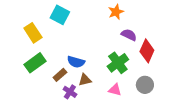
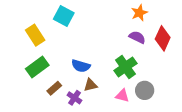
orange star: (116, 12) -> (139, 13), moved
red diamond: (147, 51) -> (163, 38), moved
brown rectangle: (60, 75) -> (54, 88), moved
gray circle: (145, 85) -> (145, 90), moved

